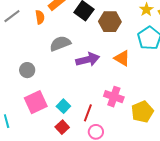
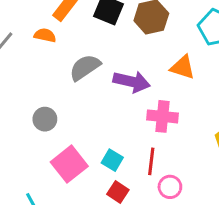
orange semicircle: (40, 17) -> (45, 35), turned -56
purple arrow: (88, 60) -> (132, 82), turned 40
pink cross: (114, 97) -> (162, 116), moved

